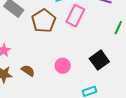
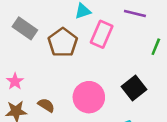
pink circle: (63, 66) -> (89, 97), size x1.6

